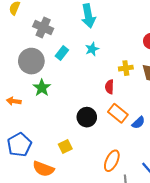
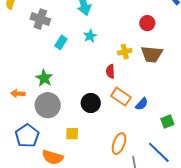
gray circle: (31, 61) -> (48, 105), moved
yellow square: (65, 147) -> (72, 134), turned 32

